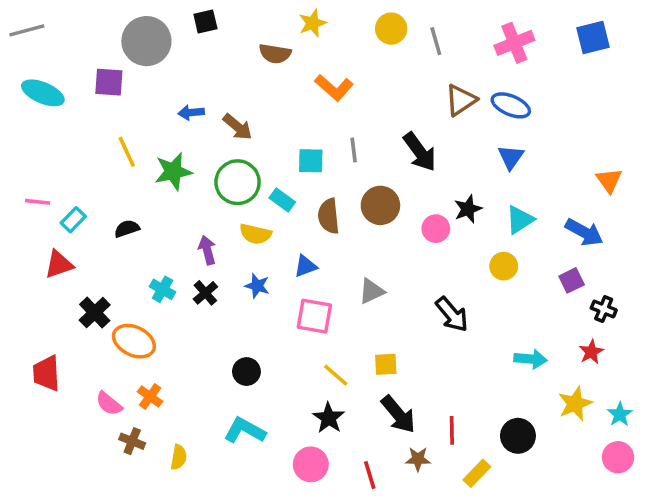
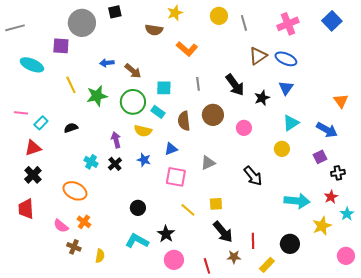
gray line: (27, 30) -> (15, 28), moved
blue square: (593, 38) -> (332, 21), turned -30
cyan ellipse: (43, 93) -> (32, 65), moved
cyan square: (311, 161) -> (164, 88), moved
black star: (468, 209) -> (262, 98), moved
black cross: (604, 309) -> (338, 173), turned -32
black cross: (95, 313) -> (33, 175), moved
cyan arrow: (530, 359) -> (297, 201), size x1.4
cyan star: (620, 414) -> (347, 214), moved
black star: (329, 418) -> (166, 234), moved

